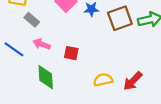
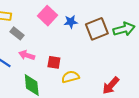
yellow semicircle: (103, 80) -> (70, 77), moved

